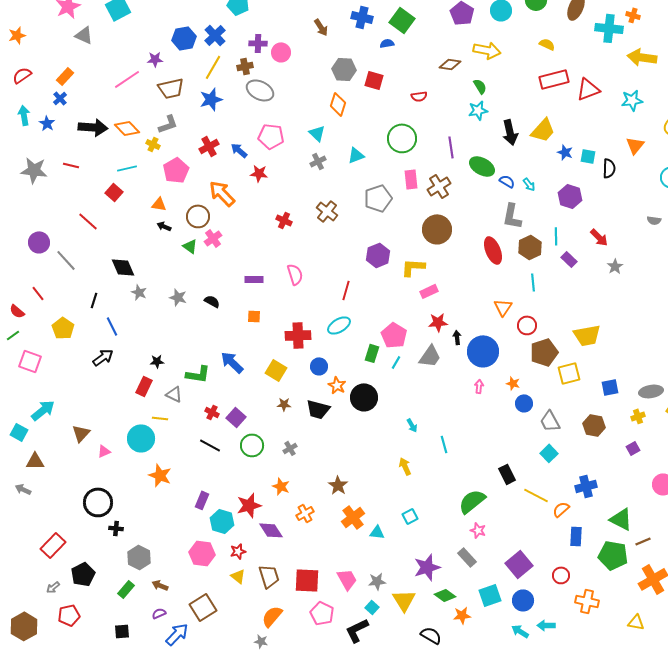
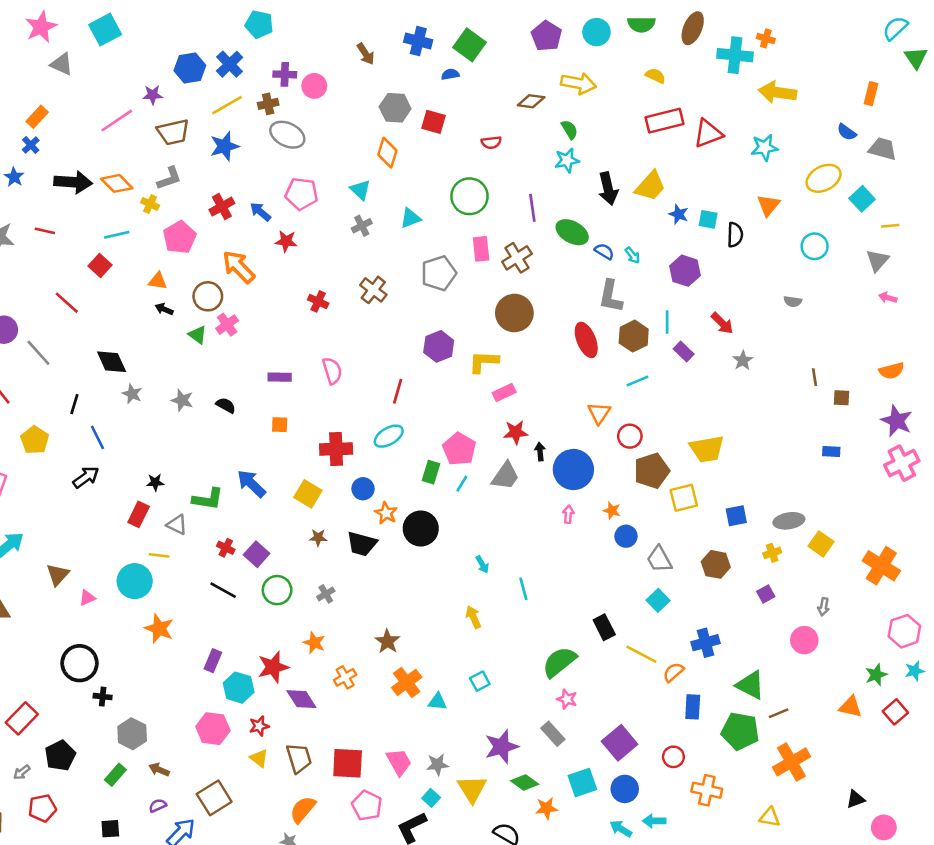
yellow line: (213, 67) -> (227, 105), turned 30
cyan line: (533, 282) -> (638, 381), turned 72

